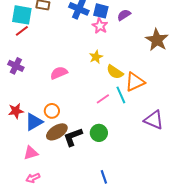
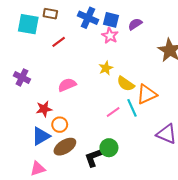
red line: (22, 31) -> (59, 42), moved
red star: (16, 111) -> (44, 109), moved
black L-shape: (73, 137) -> (94, 157), moved

